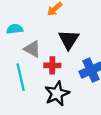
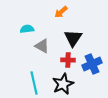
red cross: (52, 65) -> (68, 60), moved
cyan line: (21, 77) -> (34, 83), moved

